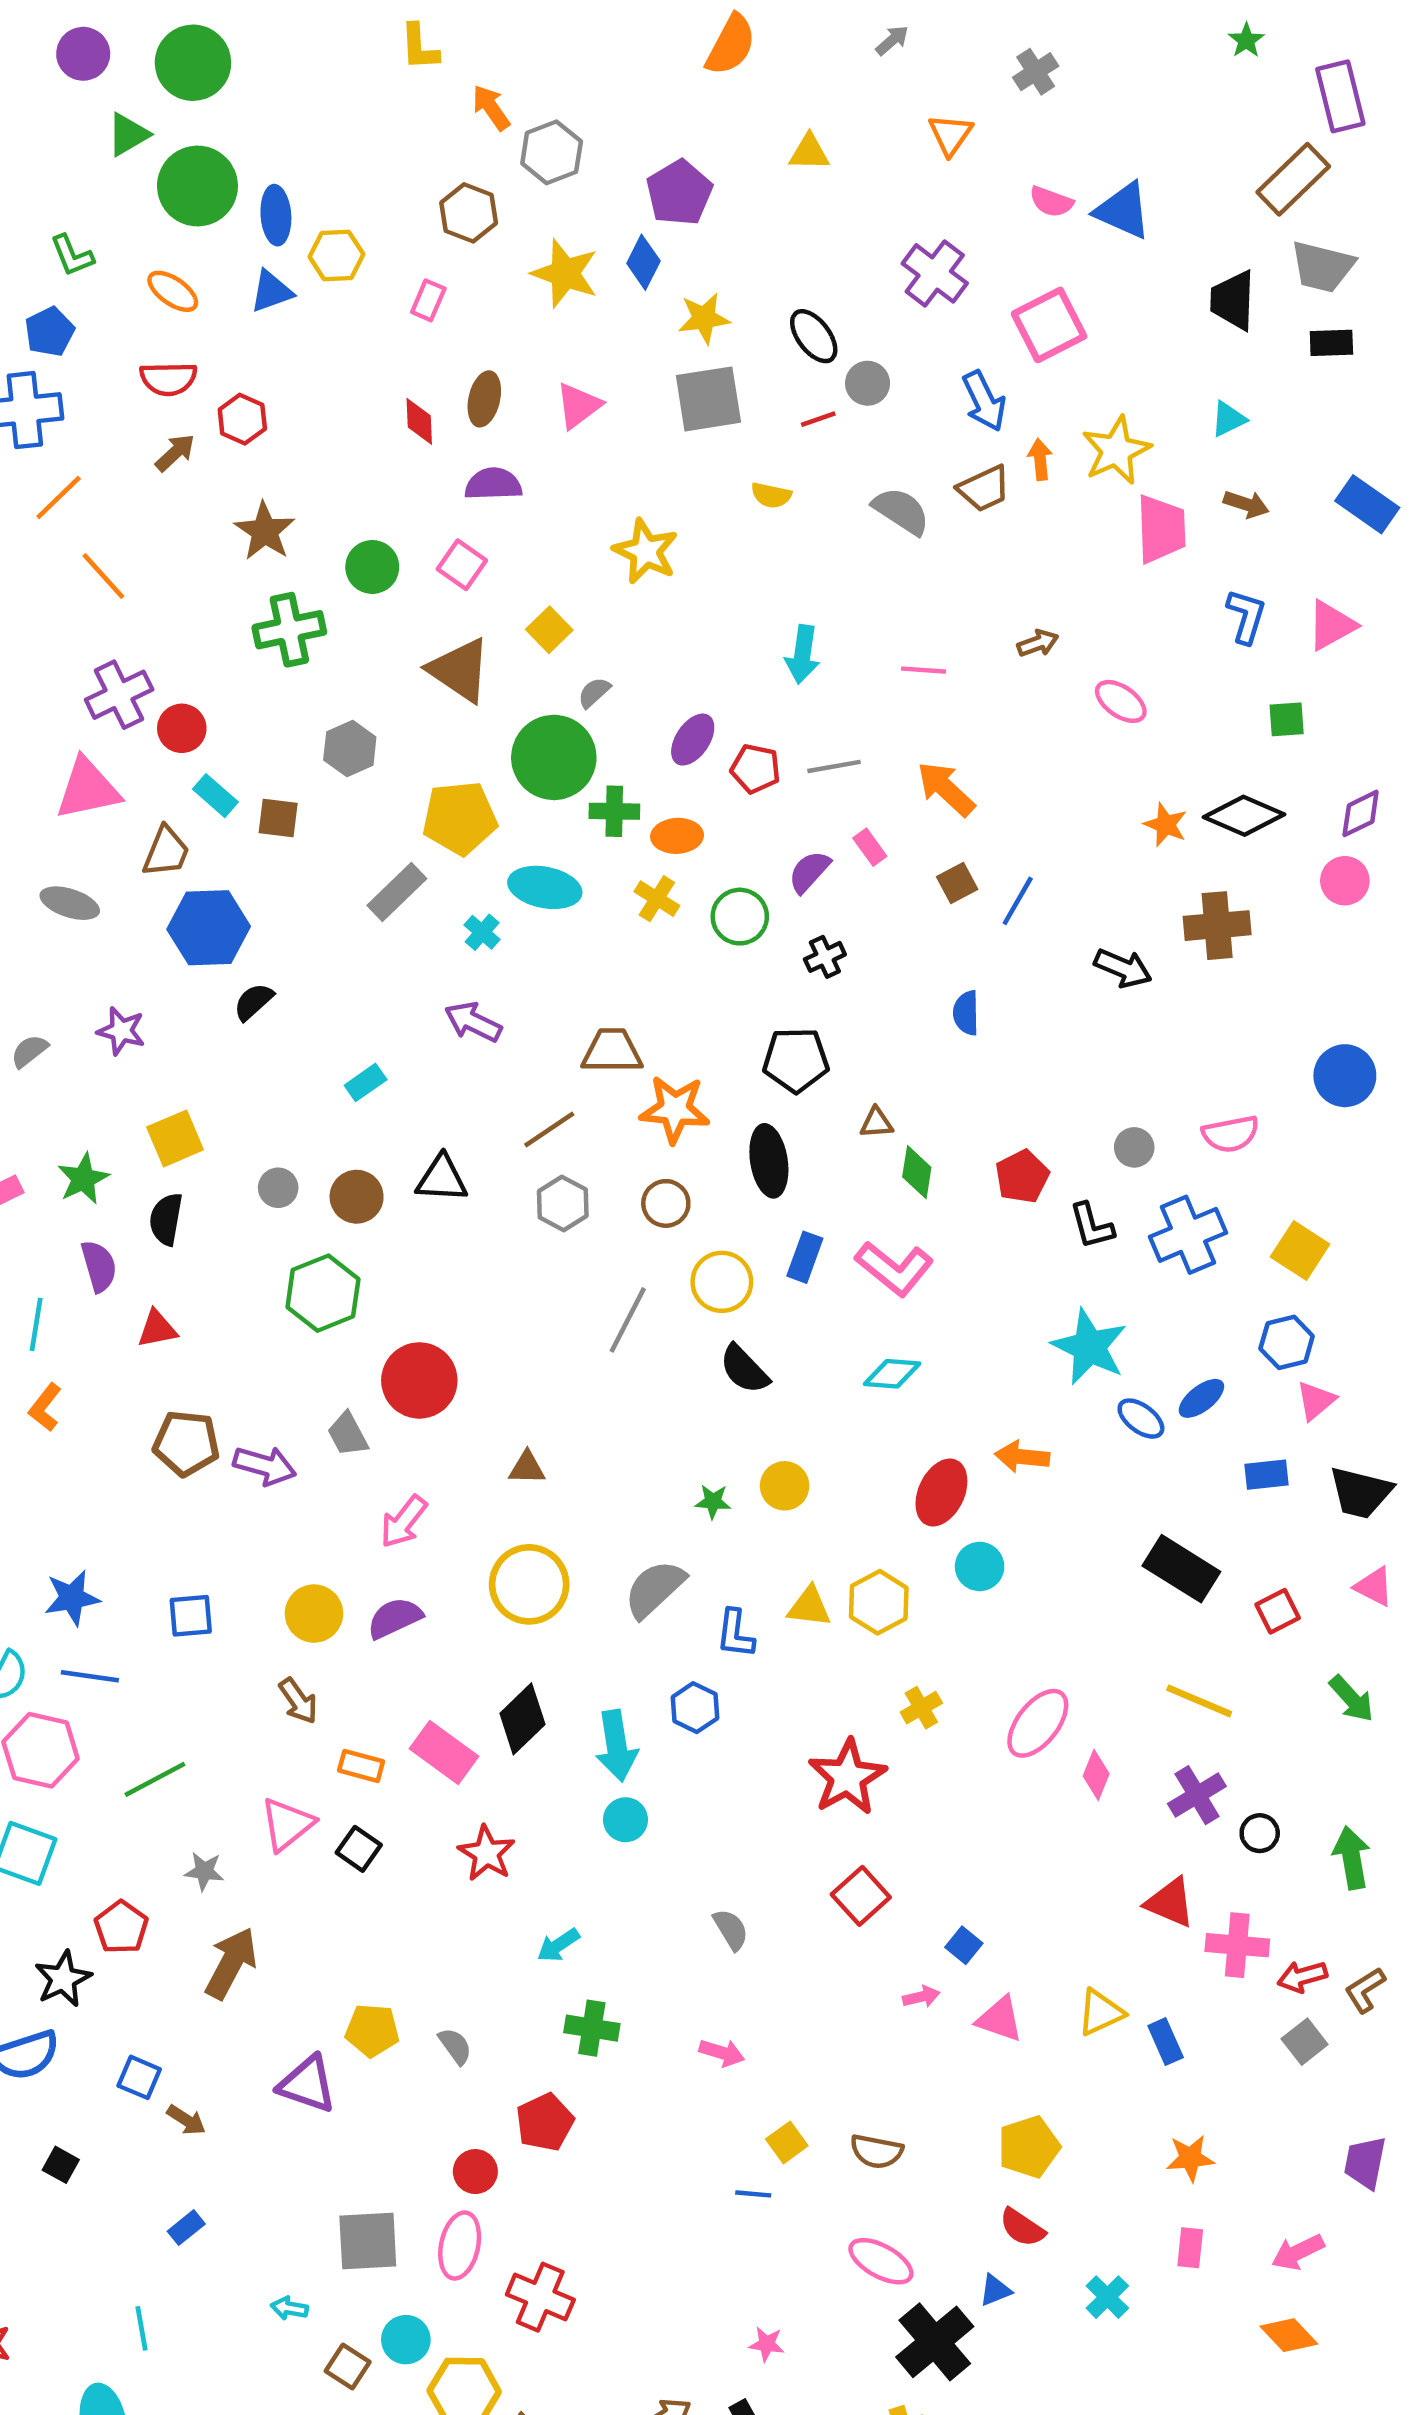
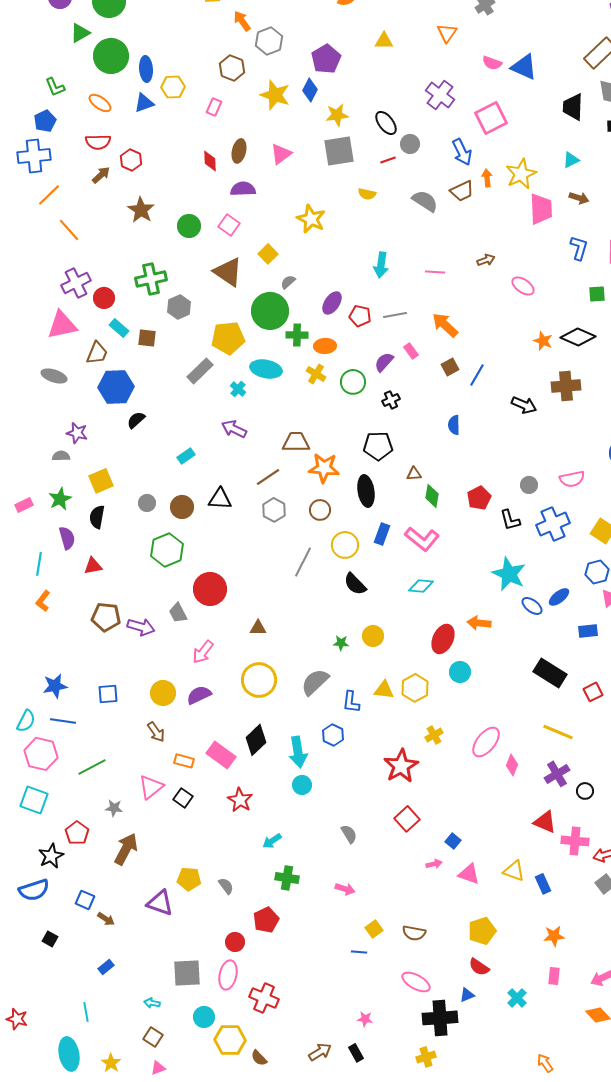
green cross: (289, 630) -> (151, 279), moved
gray semicircle: (29, 1051) -> (61, 456), moved, turned 36
yellow triangle: (1101, 2012) -> (514, 871), turned 45
black cross: (935, 2342) -> (440, 1018), turned 36
brown square: (348, 2367) -> (153, 1037), moved

